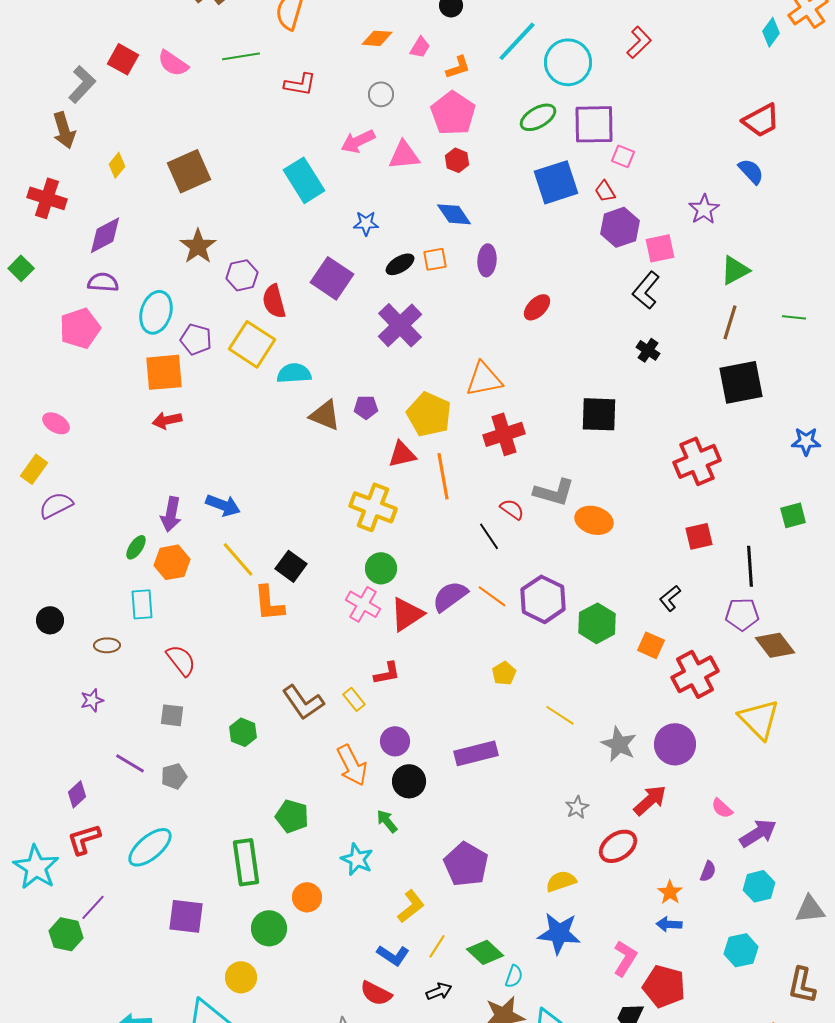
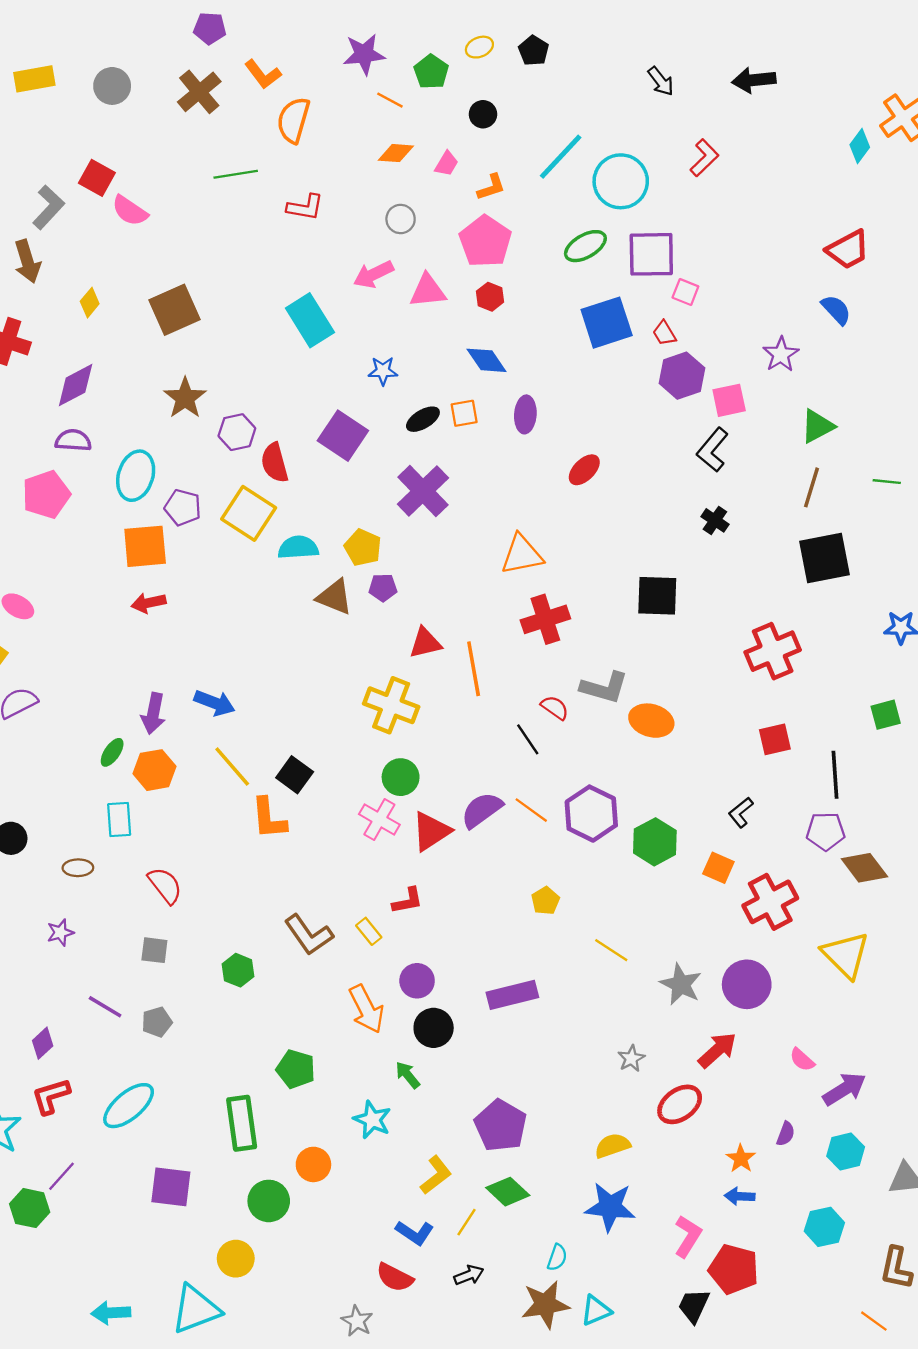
pink semicircle: (173, 63) -> (130, 211), moved
yellow pentagon: (429, 414) -> (363, 547), moved, size x0.7
green diamond: (485, 952) -> (508, 1192), moved

